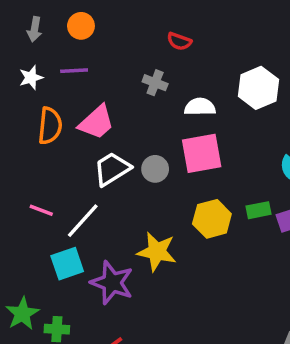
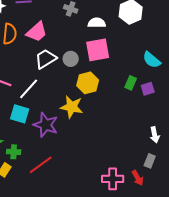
green rectangle: (258, 210) -> (131, 83), turned -56
yellow hexagon: (212, 219) -> (88, 83), moved
cyan square: (67, 264) -> (20, 114), turned 36

